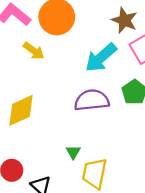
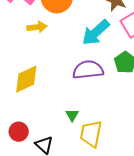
yellow arrow: (34, 51) -> (37, 27), turned -42

